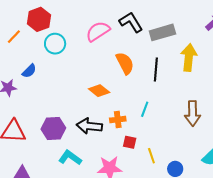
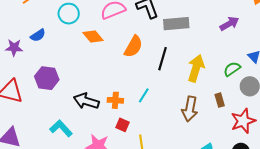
yellow arrow: (189, 57) -> (196, 68), moved
orange semicircle: (125, 63) -> (133, 46), turned 45
orange diamond: (99, 91) -> (93, 36), moved
purple hexagon: (53, 128) -> (47, 78), moved

